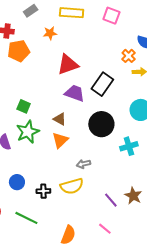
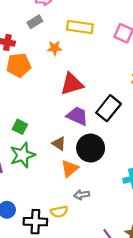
black circle: (101, 124) -> (91, 148), moved
orange triangle: (60, 140) -> (70, 168), moved
yellow semicircle: (72, 186) -> (59, 212), moved, size x0.7
black cross: (43, 191) -> (35, 222), size x1.5

